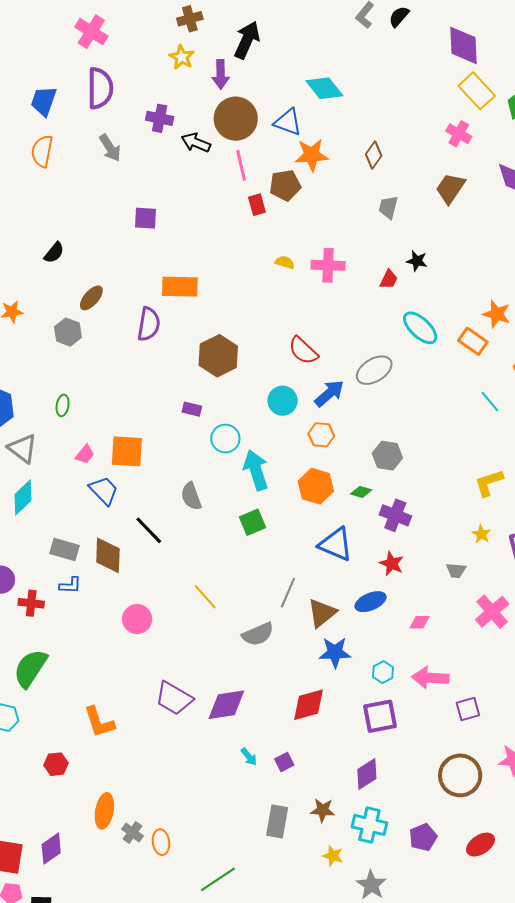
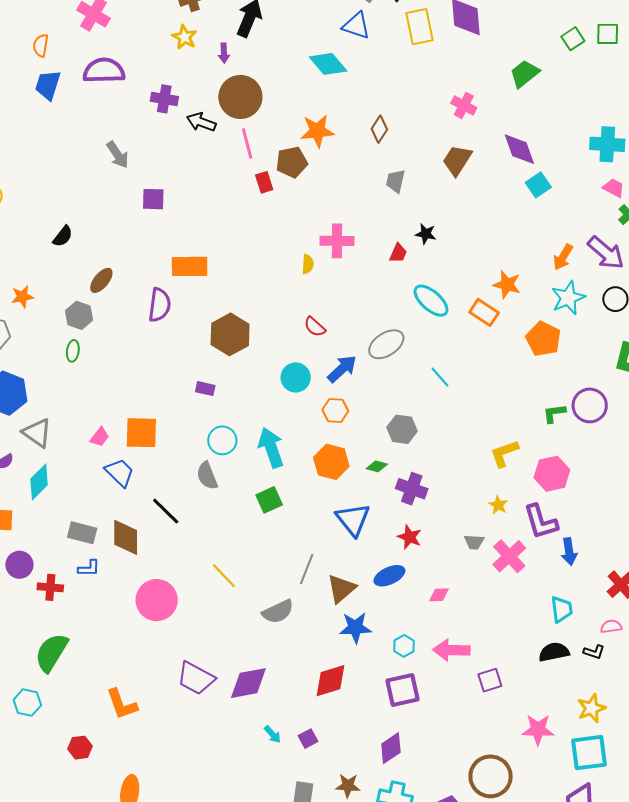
purple arrow: (221, 74) -> (224, 53), size x0.7
purple semicircle: (100, 88) -> (104, 71), turned -90
yellow rectangle: (477, 91) -> (419, 27), moved, turned 33
blue triangle: (288, 122) -> (356, 26), moved
gray arrow: (110, 148) -> (118, 155), moved
orange semicircle: (42, 151) -> (41, 45), moved, size x0.7
yellow semicircle: (285, 262) -> (308, 264), moved, turned 78
red semicircle: (303, 351) -> (315, 327), size x0.7
cyan line: (490, 402) -> (440, 377), moved
green ellipse: (63, 405) -> (73, 351), moved
cyan circle: (225, 439) -> (222, 440), moved
blue triangle: (336, 544) -> (353, 519), turned 30
pink cross: (492, 612) -> (509, 556), moved
pink circle: (137, 619) -> (157, 600), size x1.4
brown circle: (460, 775) -> (491, 776), moved

